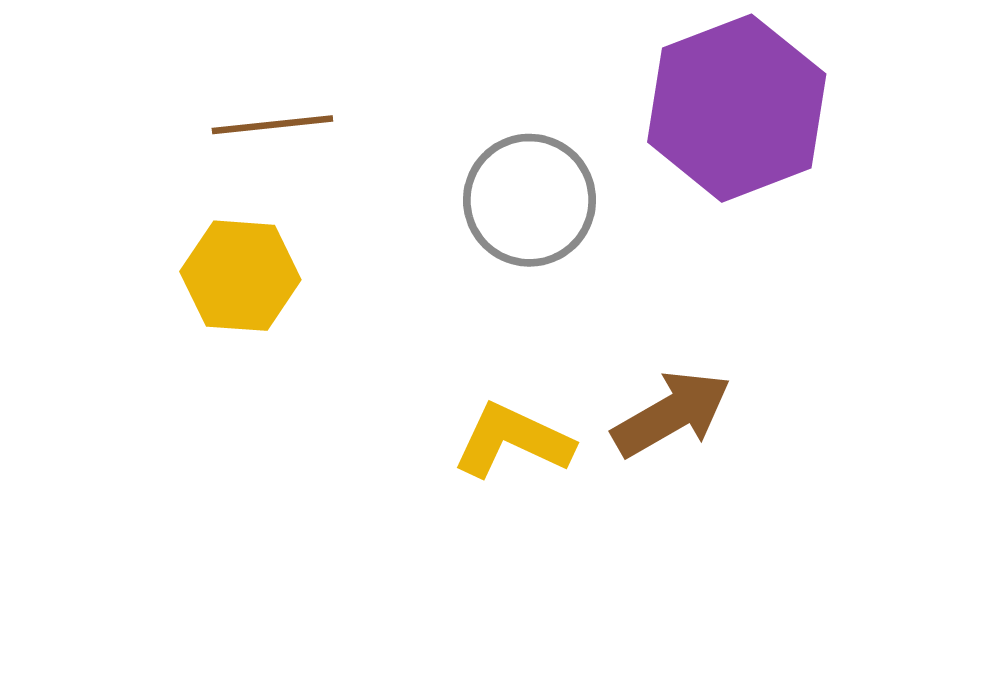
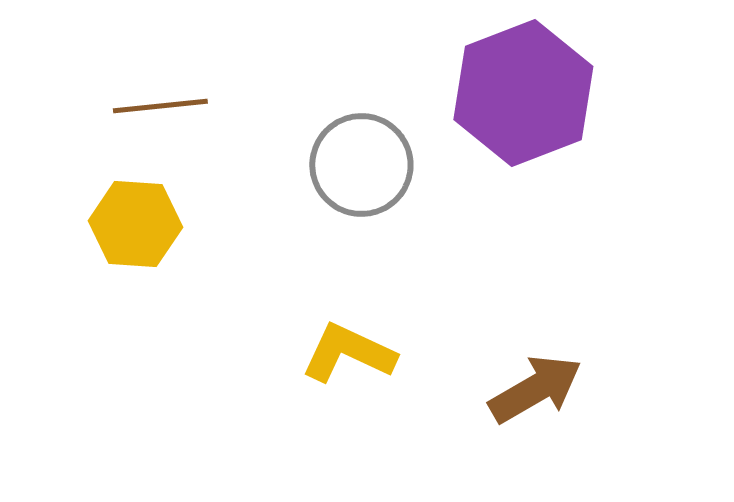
brown arrow: (671, 414) -> (535, 389), moved

